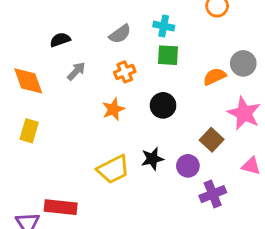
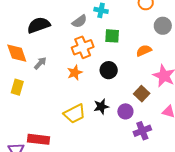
cyan cross: (164, 26) -> (101, 10), moved
black semicircle: (60, 40) -> (39, 25), size x1.6
gray circle: (243, 63) -> (163, 26), moved
gray arrow: (76, 71) -> (40, 63), moved
orange cross: (125, 72) -> (83, 47), size x1.5

